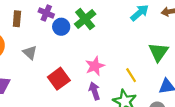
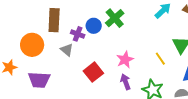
purple cross: (46, 13) -> (78, 34), moved
brown rectangle: (17, 19) -> (54, 20), size x1.6
yellow line: (131, 75) -> (160, 59), moved

